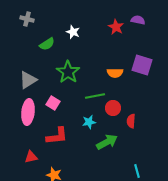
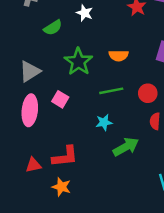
orange semicircle: (115, 73) -> (119, 56), moved
red circle: (113, 108) -> (148, 93), moved
red L-shape: (57, 136) -> (65, 156), moved

